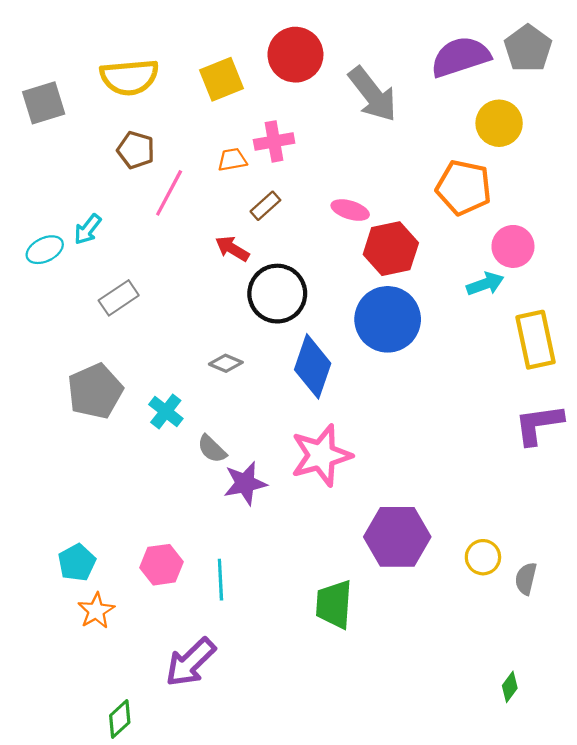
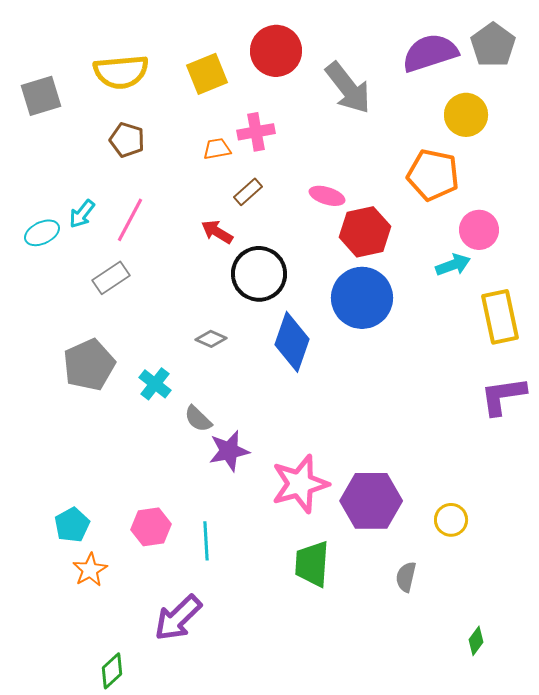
pink line: (169, 193) -> (130, 220), moved
pink star: (321, 455) -> (300, 484), moved
gray semicircle: (526, 579) -> (406, 577), moved

